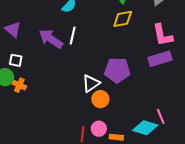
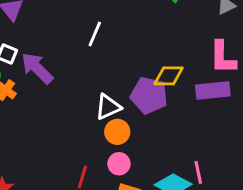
yellow diamond: (123, 19) -> (169, 76), moved
purple arrow: (51, 39) -> (37, 68), moved
pink circle: (99, 129) -> (119, 164), moved

